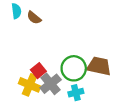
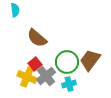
brown semicircle: (34, 18) -> (37, 38), moved, size x1.5
brown trapezoid: (99, 66) -> (90, 60), turned -65

